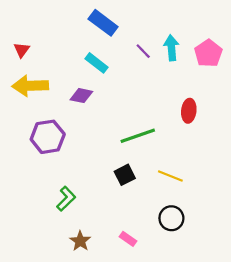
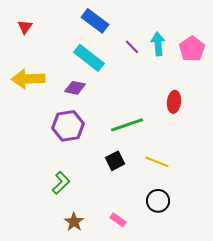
red triangle: (22, 50) -> (25, 27), moved
cyan rectangle: (96, 63) -> (89, 58), size x1.4
purple hexagon: (48, 137) -> (68, 126), moved

